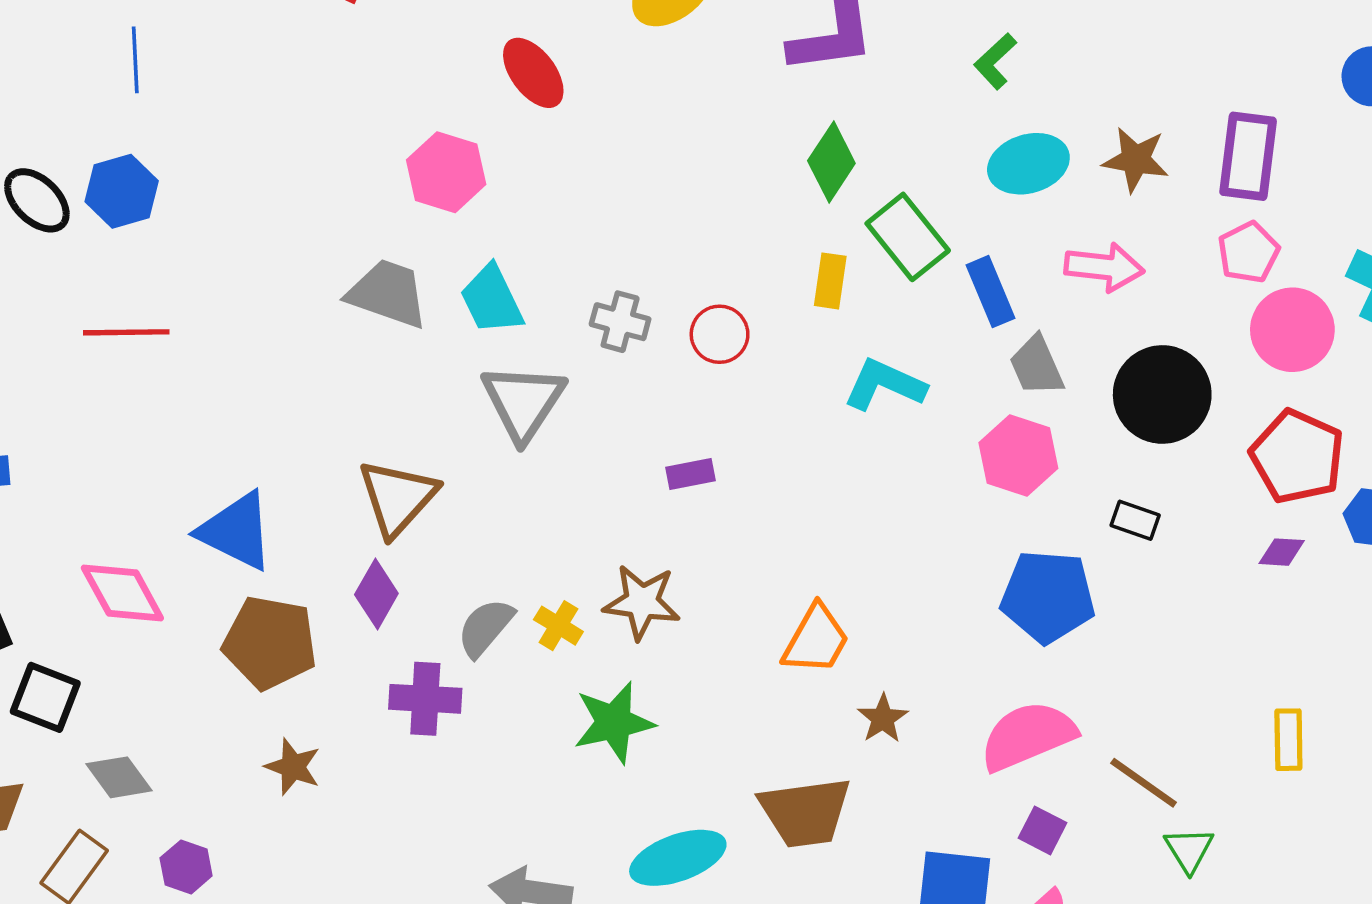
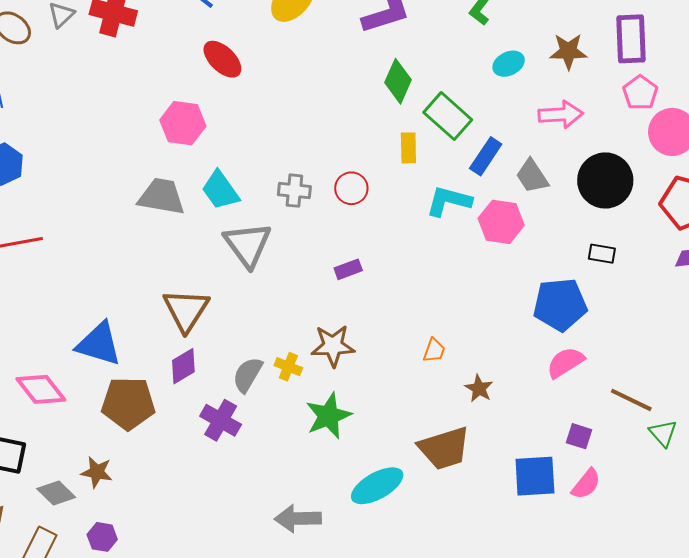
cyan ellipse: (1028, 164) -> (509, 64), size x0.7
blue rectangle: (990, 292) -> (486, 156), moved, turned 66
pink hexagon: (1018, 456) -> (501, 222), moved
purple diamond: (376, 594) -> (183, 366), turned 39
orange trapezoid: (816, 640) -> (434, 350), size x0.6
purple cross: (425, 699) -> (221, 420), turned 36
pink semicircle: (1028, 736) -> (565, 362), moved, size x0.7
brown star: (293, 767) -> (97, 472), moved

